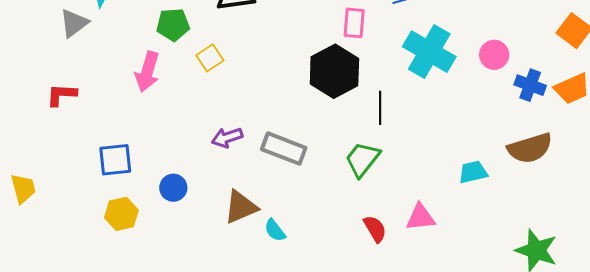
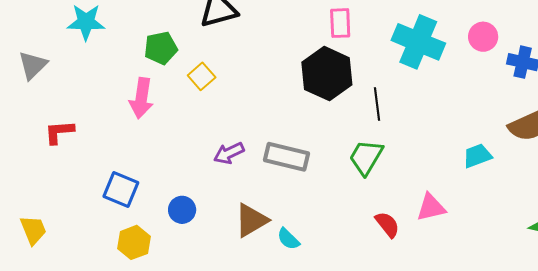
gray triangle: (74, 23) -> (33, 65), moved
blue square: (115, 160) -> (121, 189), turned 36

